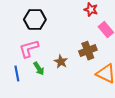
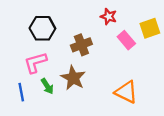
brown cross: (88, 51) -> (81, 45), moved
brown star: (61, 62) -> (73, 78), size x1.5

